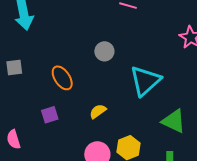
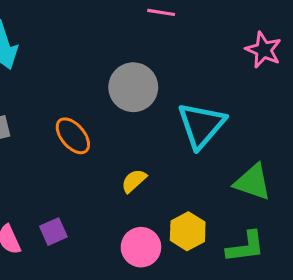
gray circle: (104, 51) -> (133, 87), size x1.6
purple square: (50, 115) -> (53, 232), moved

